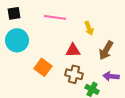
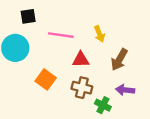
black square: (14, 13) -> (28, 16), moved
pink line: (55, 17) -> (61, 35), moved

